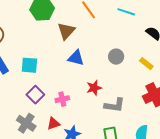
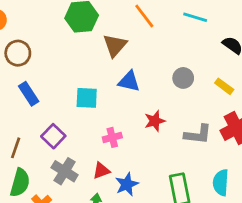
cyan square: (29, 65) -> (87, 98), moved
purple square: (35, 95) -> (53, 136), moved
gray L-shape: (115, 105) -> (198, 134), moved

